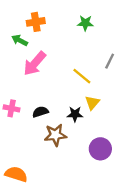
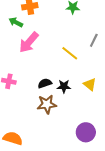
yellow triangle: (92, 103) -> (90, 84), moved, turned -32
black semicircle: (40, 112) -> (45, 83), moved
purple circle: (100, 149) -> (86, 132), moved

